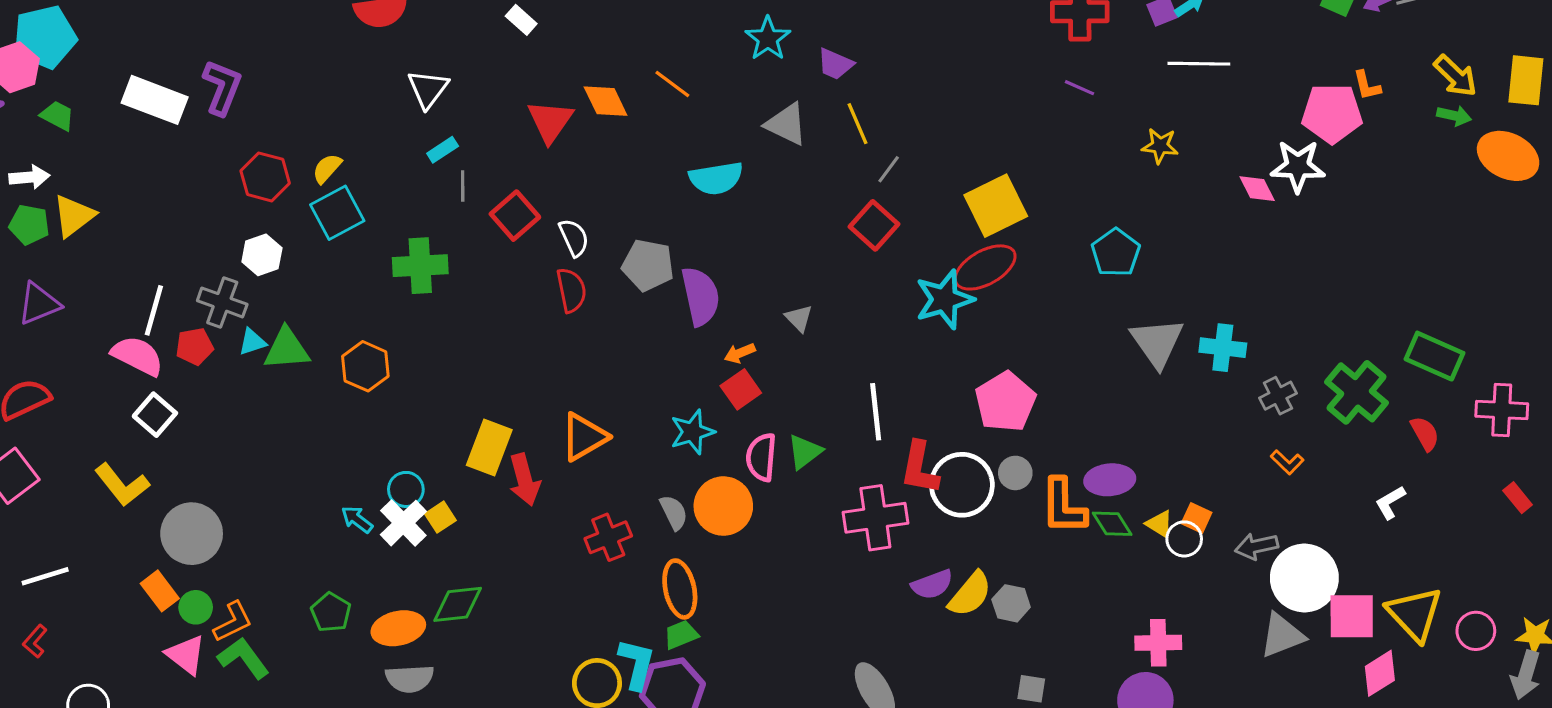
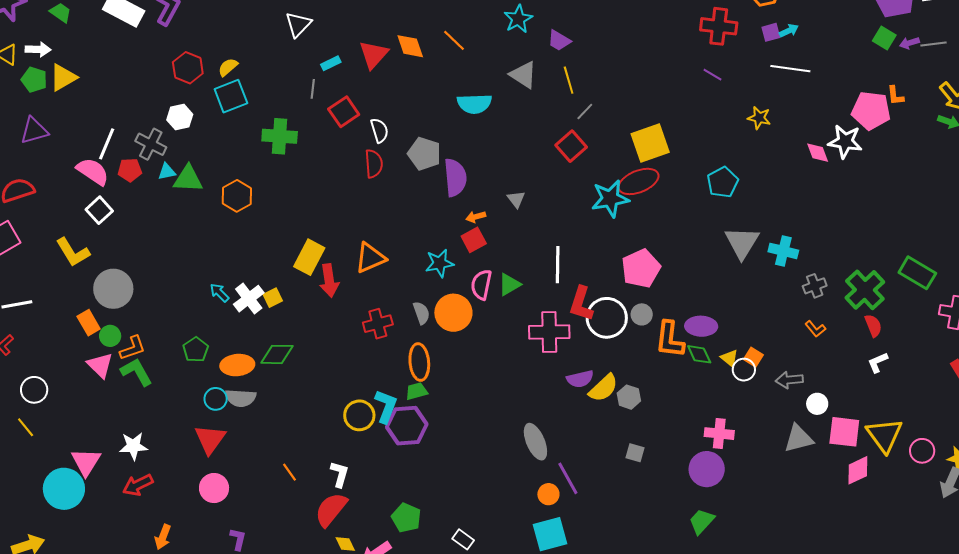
cyan rectangle: (443, 150) -> (331, 63), moved
red semicircle: (1425, 434) -> (873, 326), moved
cyan circle: (406, 489) -> (216, 399), moved
white circle: (1304, 578) -> (817, 404), size x0.5

